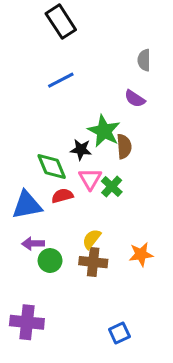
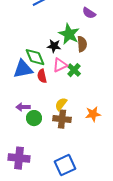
pink triangle: (90, 179) -> (60, 65), turned 35
red semicircle: (62, 196) -> (42, 76), turned -88
blue triangle: (27, 205) -> (23, 69), moved
blue square: (119, 333) -> (65, 165), moved, size x1.5

